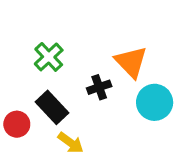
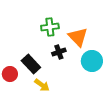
green cross: (49, 57) -> (50, 27), moved, turned 36

